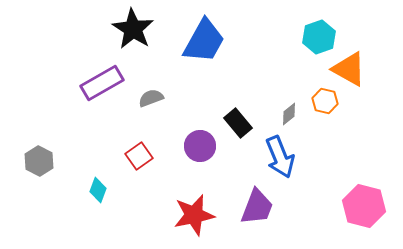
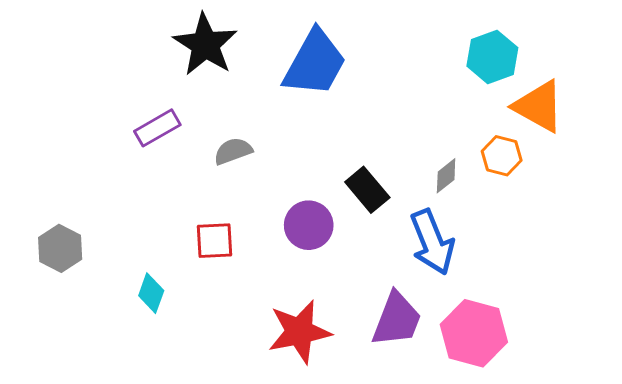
purple rectangle: (102, 83) -> (157, 128), size x0.7
red square: (139, 156) -> (215, 241), turned 32
pink hexagon: (364, 206) -> (474, 333), moved

